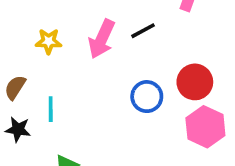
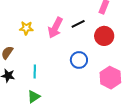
red circle: (195, 82) -> (104, 36), moved
cyan line: (51, 109) -> (35, 71), moved

